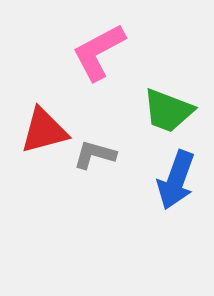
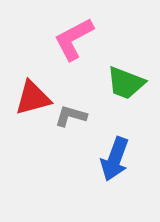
blue arrow: (176, 180) -> (115, 159), moved

